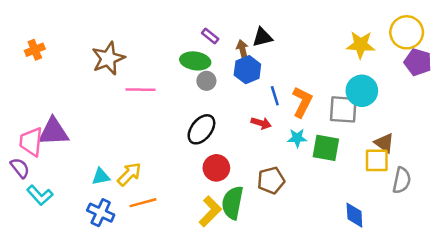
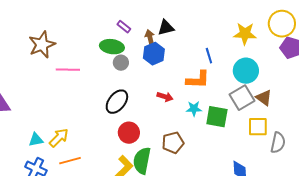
blue line: (275, 96) -> (209, 56), moved
orange L-shape: (302, 102) -> (198, 80), turned 65
gray square: (343, 109) -> (242, 98), moved, turned -35
brown triangle: (384, 143) -> (264, 98), moved

